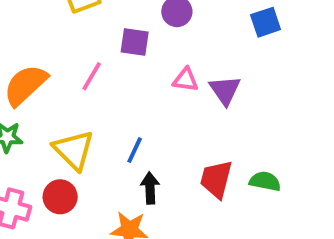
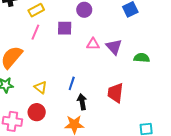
pink line: (92, 76) -> (35, 32), moved
yellow triangle: (74, 150) -> (41, 87), size x0.6
green semicircle: (265, 181) -> (142, 58), moved

